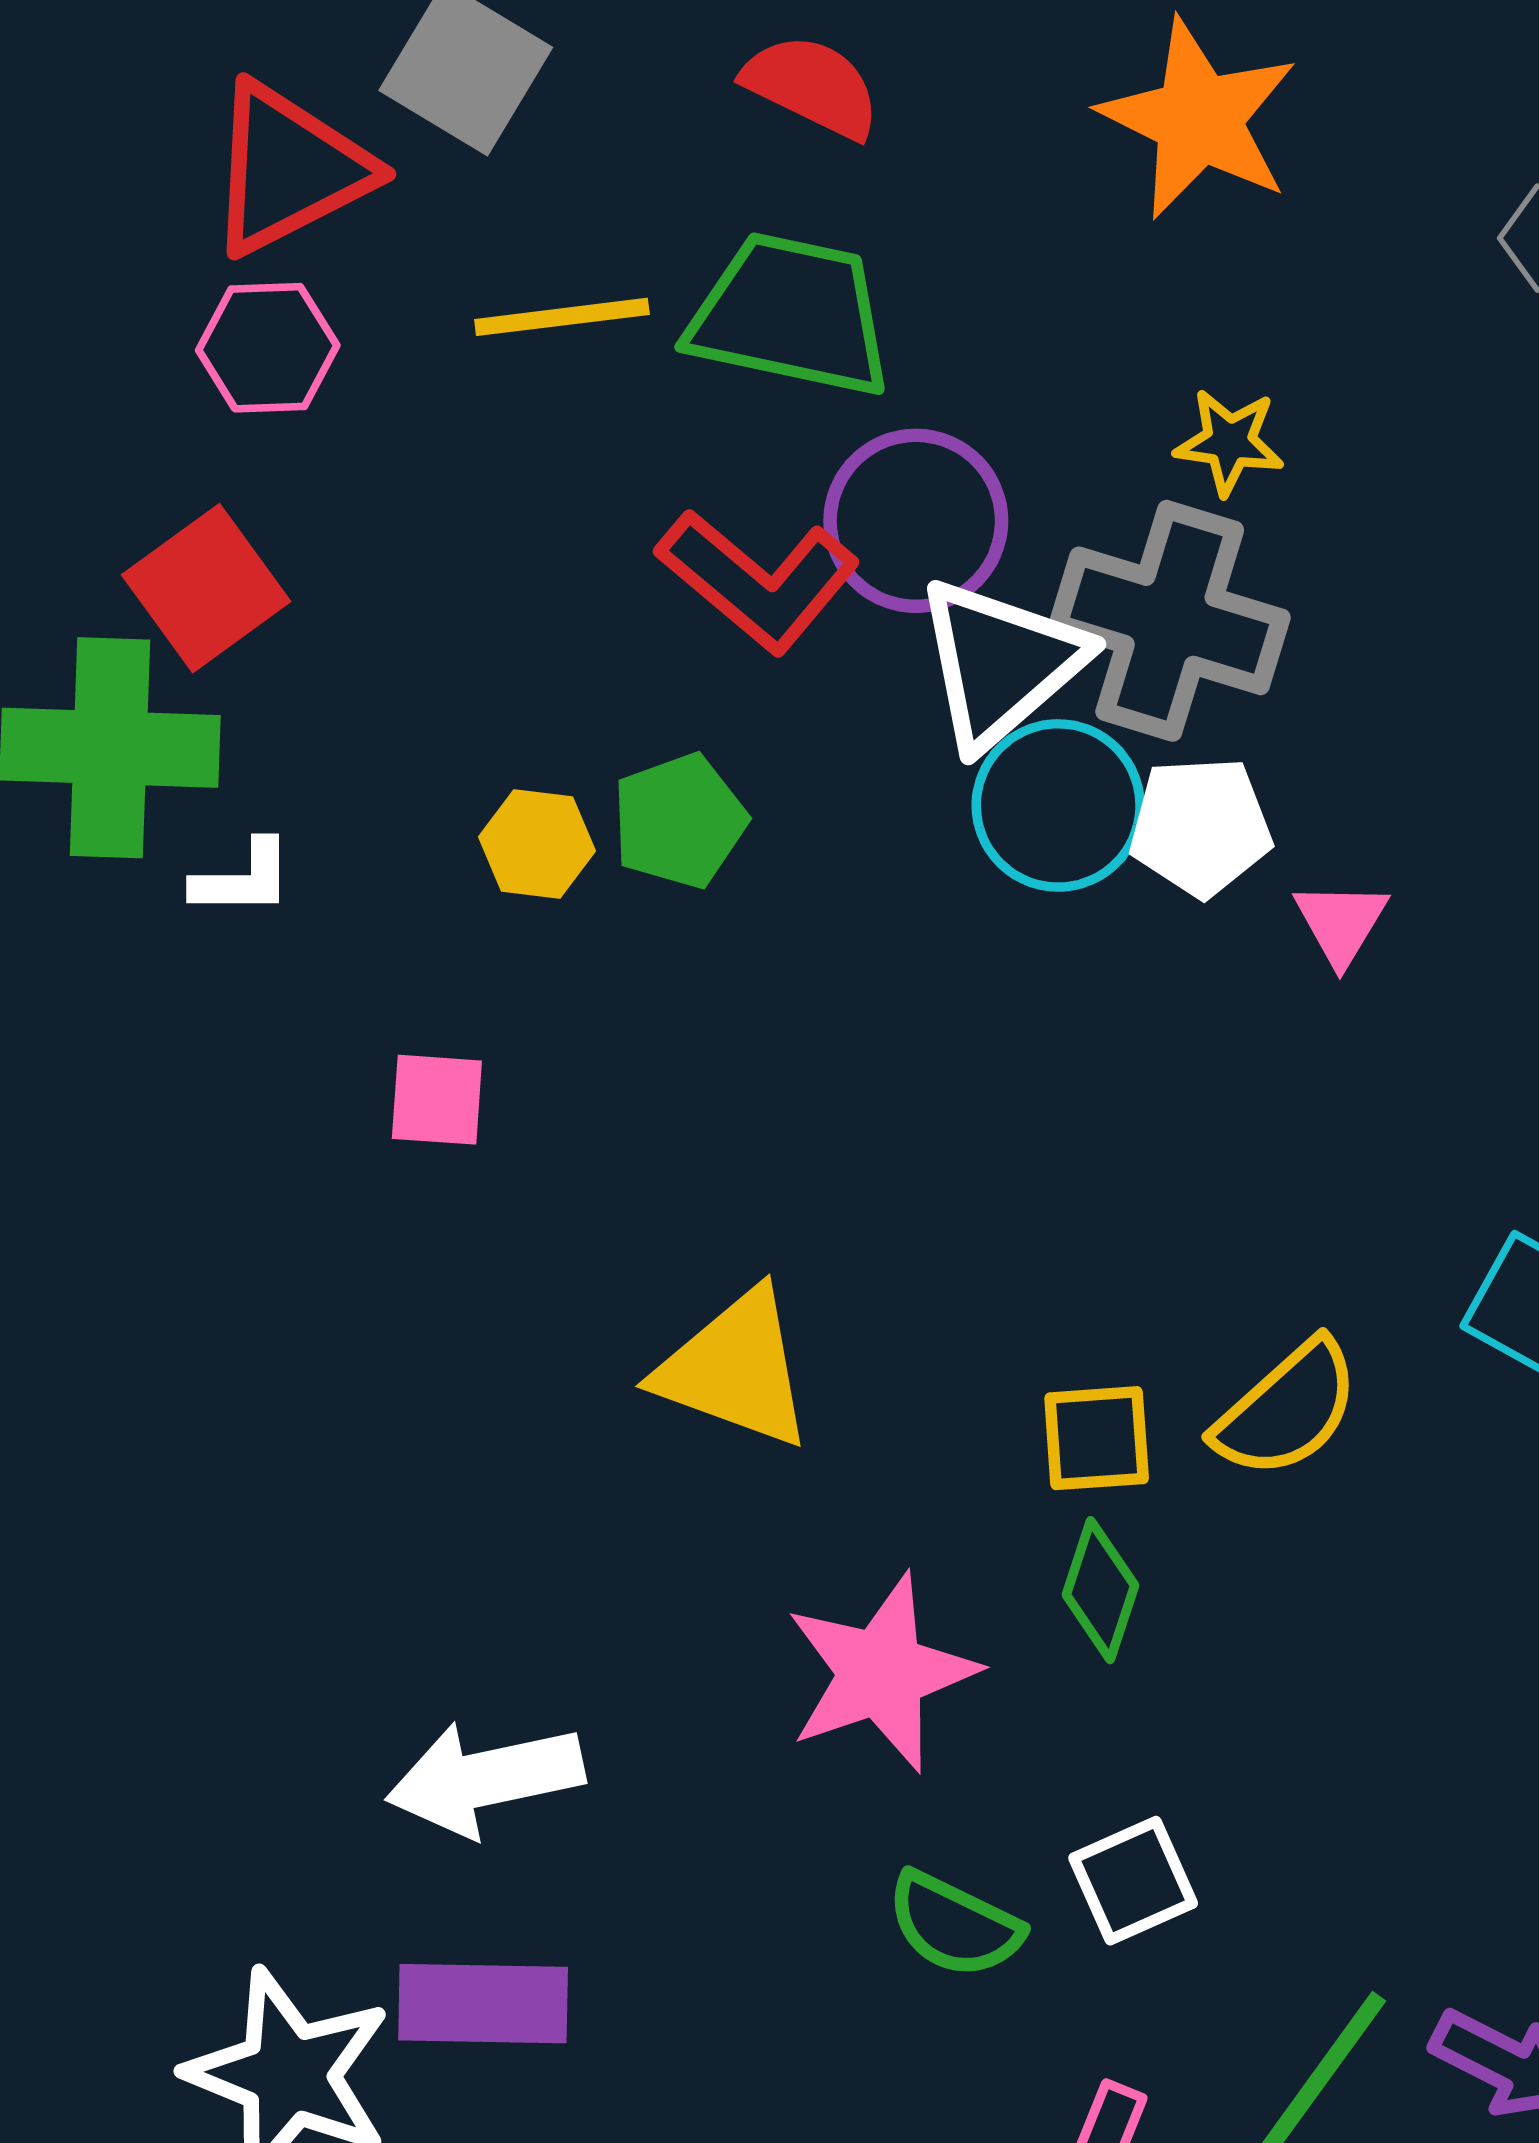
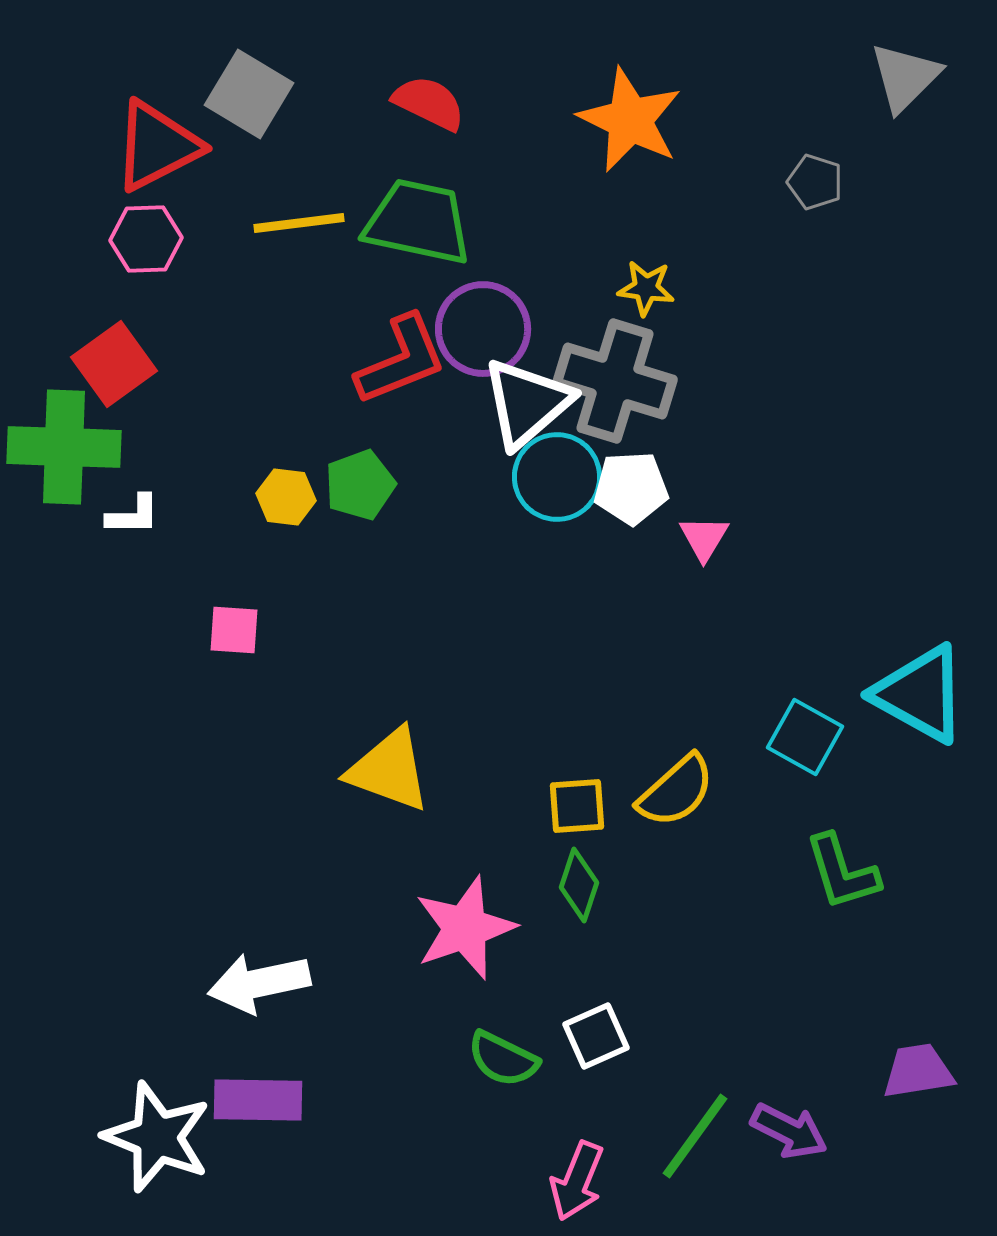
red L-shape: (758, 580) -> (401, 360), turned -62

